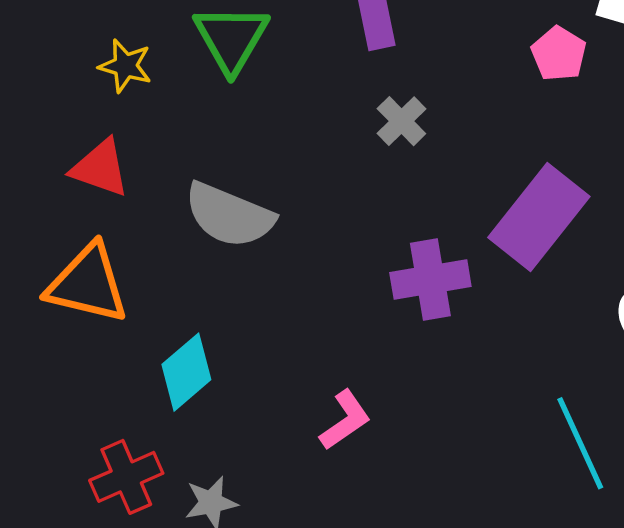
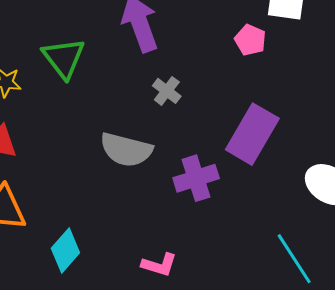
gray semicircle: (229, 215) -> (126, 150), moved
pink L-shape: (345, 420) -> (159, 265), turned 60

